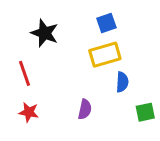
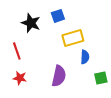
blue square: (106, 23) -> (58, 16), moved
purple semicircle: (85, 109) -> (59, 76), size x1.5

